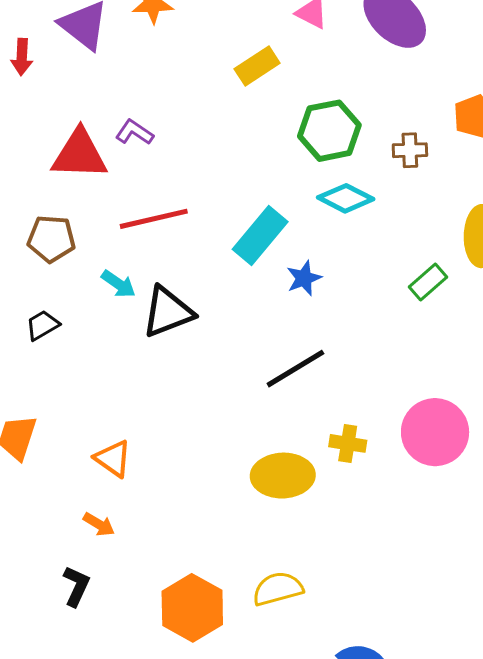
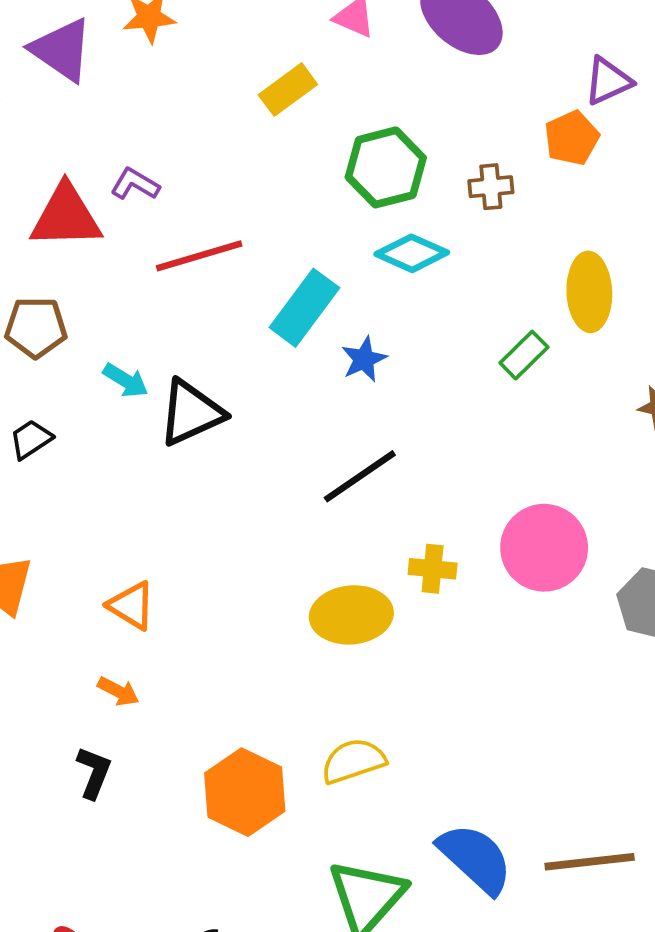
red line: (154, 219) -> (199, 256), moved

